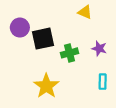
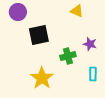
purple circle: (20, 28) -> (18, 12), moved
green cross: (69, 53) -> (68, 56), moved

